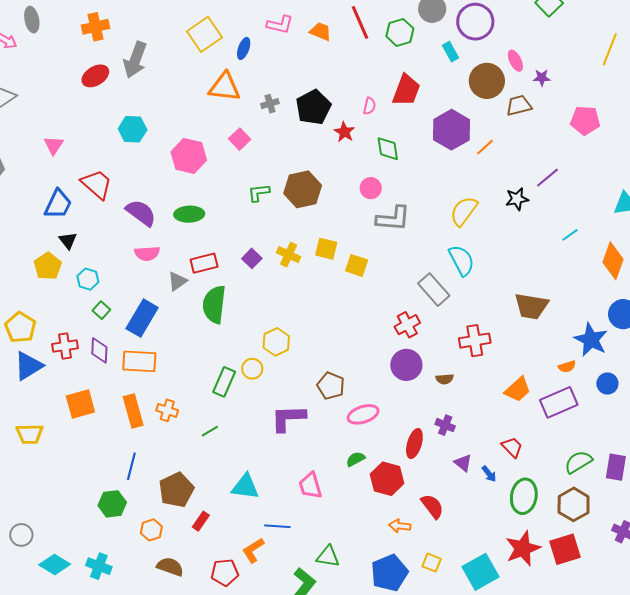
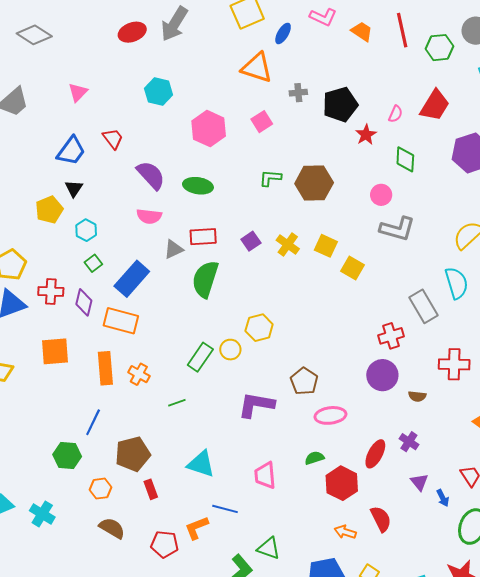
red trapezoid: (97, 184) -> (113, 139), size x0.7
red rectangle: (201, 521) -> (151, 489), turned -66

